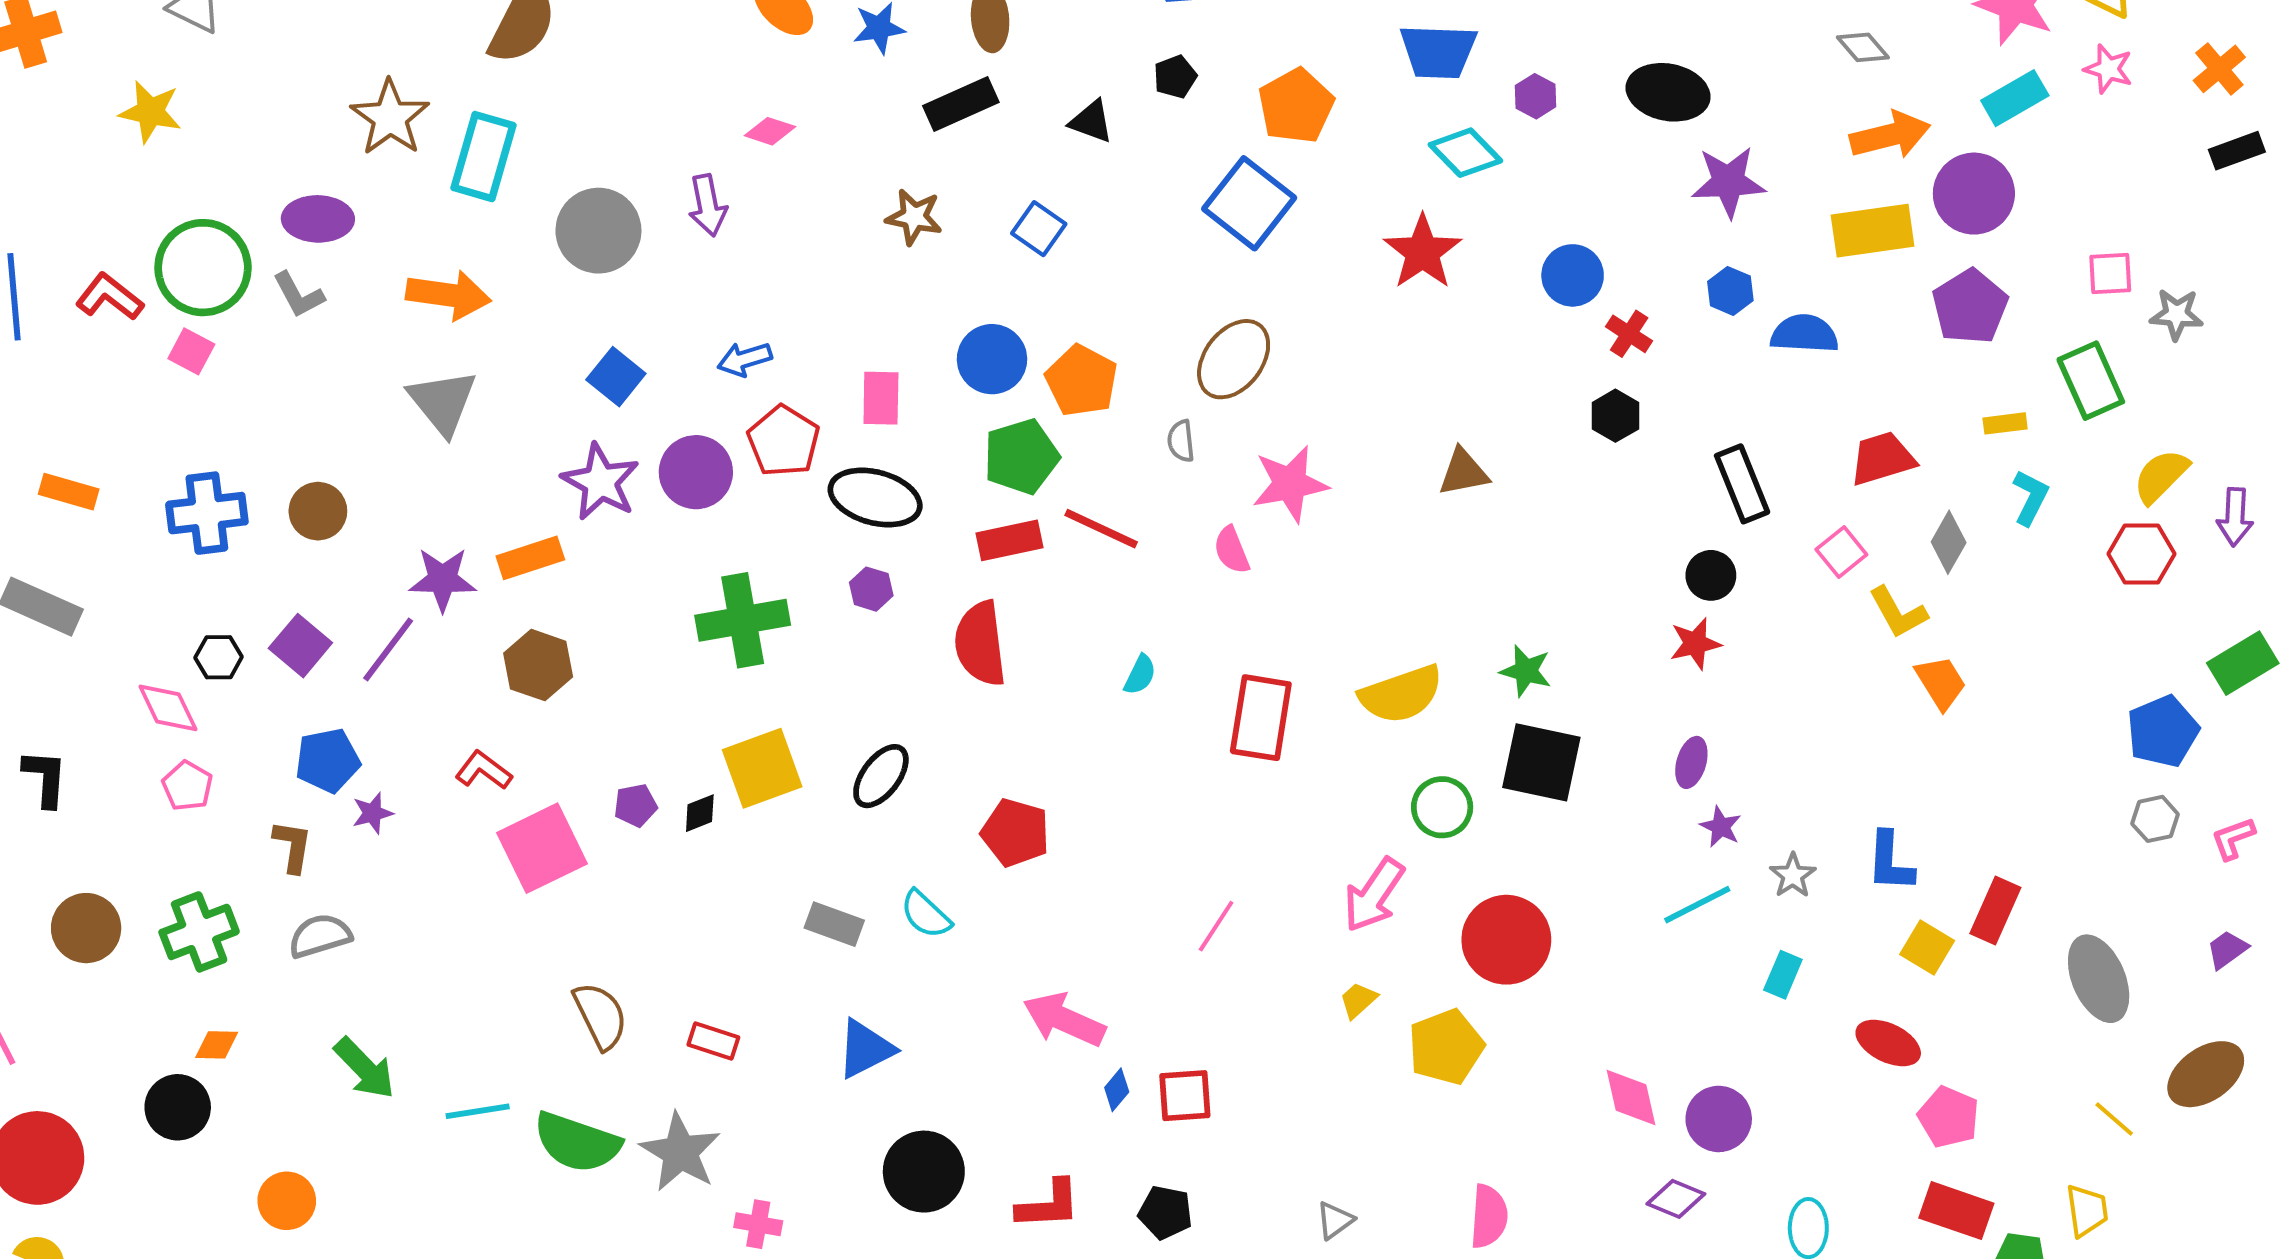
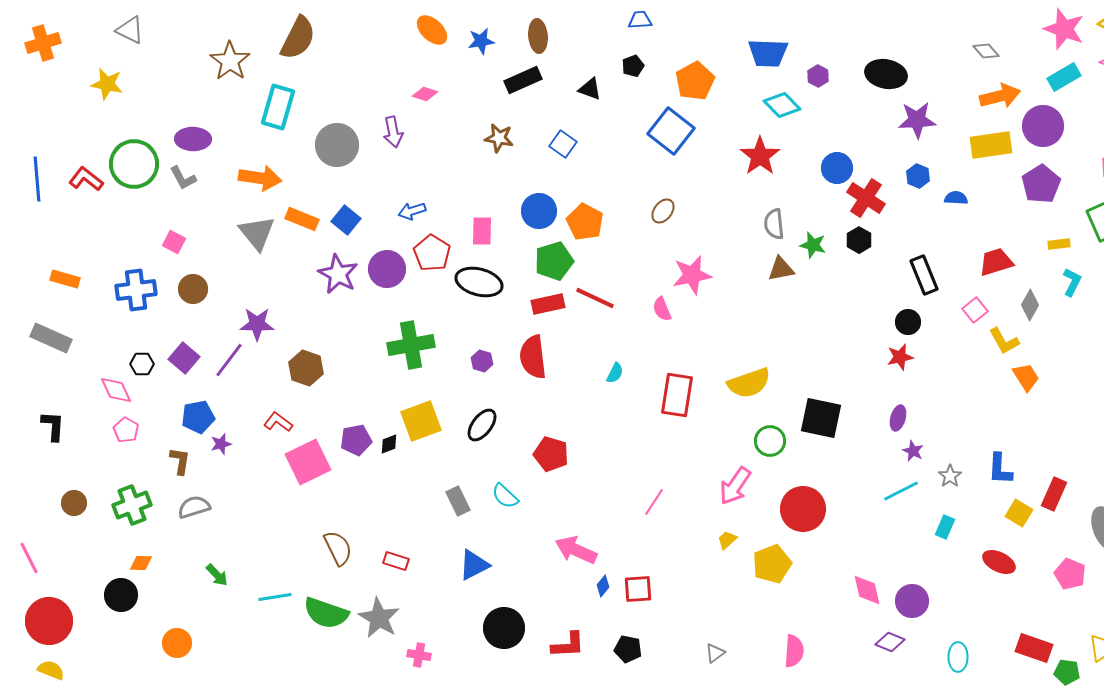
brown star: (390, 118) -> (230, 61), moved
red cross: (1629, 334) -> (866, 198), size x1.6
blue semicircle: (1804, 334) -> (956, 198), size x0.7
pink square: (191, 351) -> (174, 242), moved
brown ellipse: (1234, 359) -> (663, 211), size x0.6
gray semicircle: (1181, 441) -> (774, 224), moved, size x1.4
orange rectangle: (530, 558) -> (302, 219), moved, turned 40
purple hexagon: (871, 589) -> (482, 361), moved
green star: (1526, 671) -> (813, 245), moved
purple pentagon: (635, 805) -> (356, 440), size x1.4
gray rectangle: (834, 924) -> (458, 501), turned 44
brown circle: (86, 928) -> (74, 503), size x0.7
green arrow: (365, 1068) -> (217, 575), size x0.7
pink pentagon: (1949, 1117) -> (1070, 574), moved

